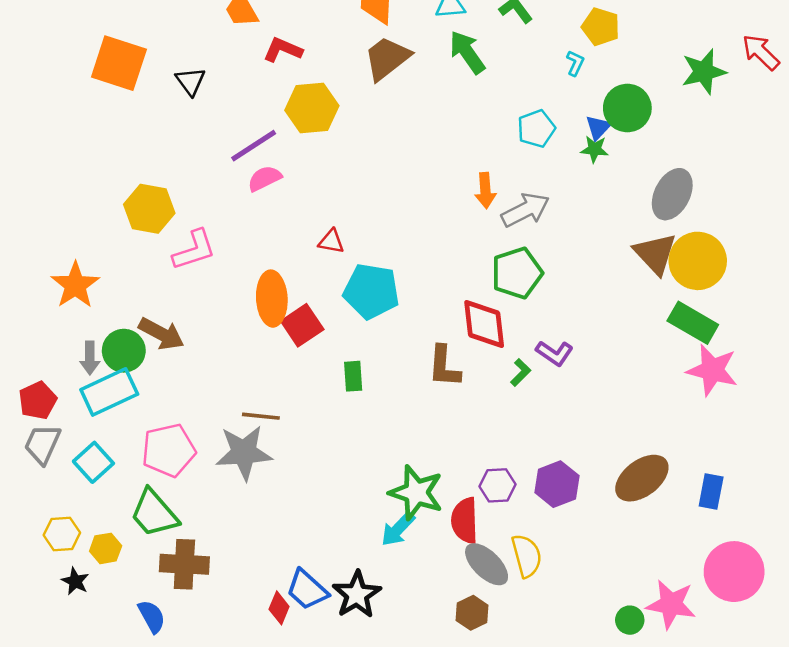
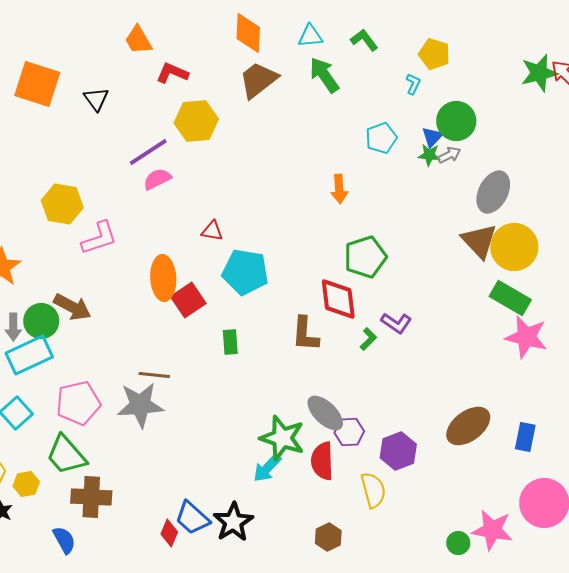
green star: (704, 72) -> (539, 73), moved
gray arrow: (525, 210) -> (449, 155), moved, size x0.6
purple hexagon: (557, 484) -> (398, 451), moved
gray ellipse: (487, 564) -> (325, 413), moved

